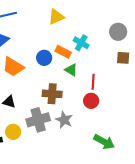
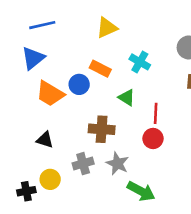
orange rectangle: (63, 52) -> (100, 69), moved
blue circle: (44, 58) -> (79, 84), moved
gray cross: (38, 120) -> (83, 164), size x0.7
green arrow: (104, 142) -> (141, 191), moved

